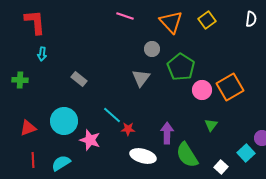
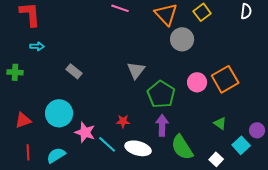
gray circle: (152, 49) -> (182, 39), moved, size x1.5
cyan arrow: (42, 54) -> (37, 46), turned -96
green pentagon: (181, 67) -> (161, 94), moved
cyan line: (112, 115) -> (107, 144), moved
green triangle: (211, 125) -> (220, 123), moved, turned -32

